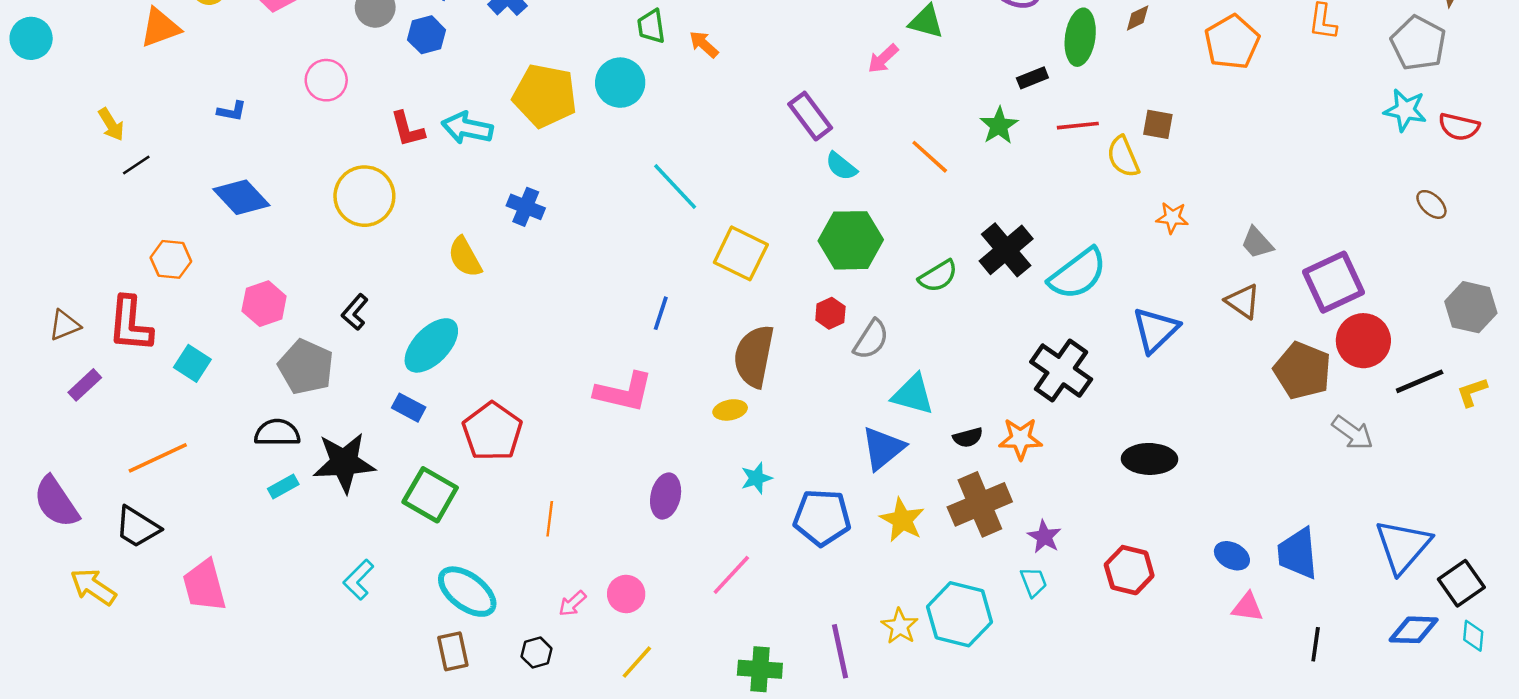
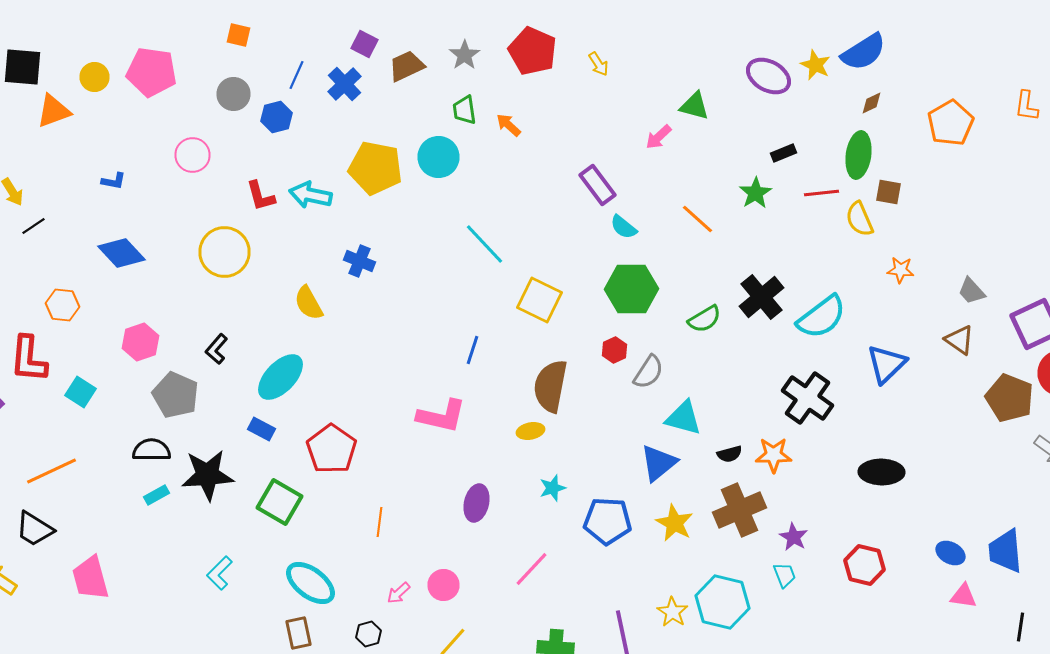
green ellipse: (1080, 37) -> (858, 155), moved

